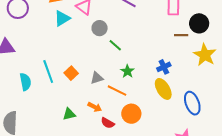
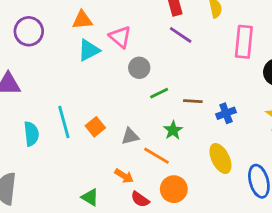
brown line: (181, 35) -> (193, 101), moved
green line: (115, 45) -> (159, 93), turned -72
blue cross: (164, 67) -> (226, 113), moved
green triangle: (69, 114) -> (90, 197), moved, turned 40

